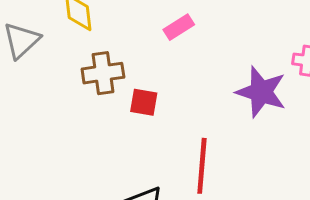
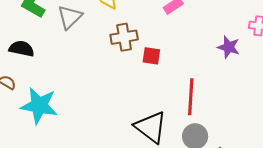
purple star: (261, 92) -> (229, 47), size x0.7

